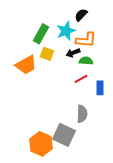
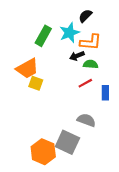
yellow square: (47, 54) -> (36, 83), moved
gray semicircle: (82, 114) -> (86, 120), turned -72

